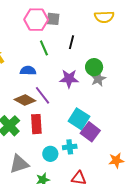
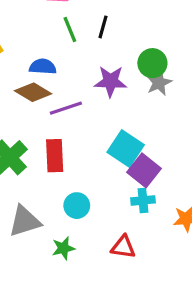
black line: (72, 42) -> (103, 27), moved
purple line: (43, 95) -> (66, 108), turned -72
brown diamond: (25, 100) -> (33, 92), moved
cyan cross: (70, 147) -> (143, 200), moved

